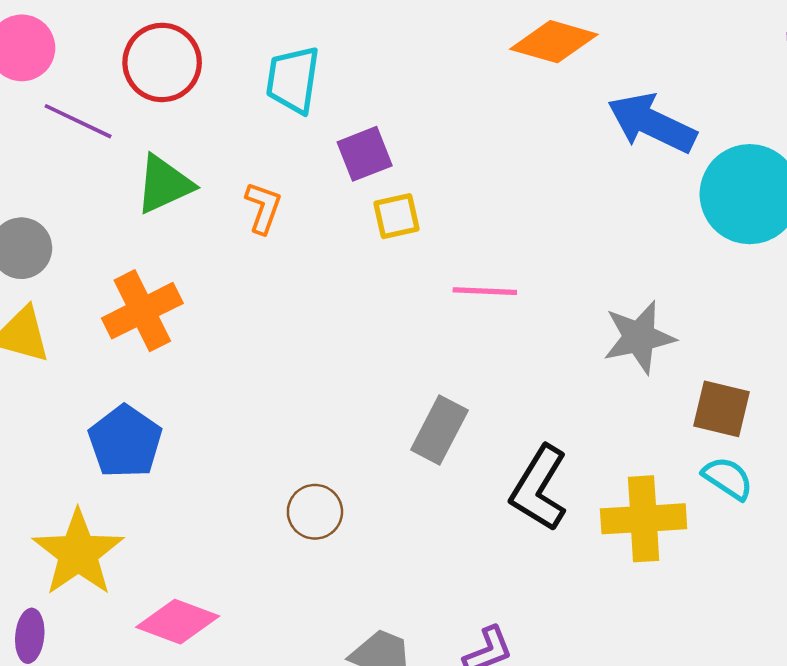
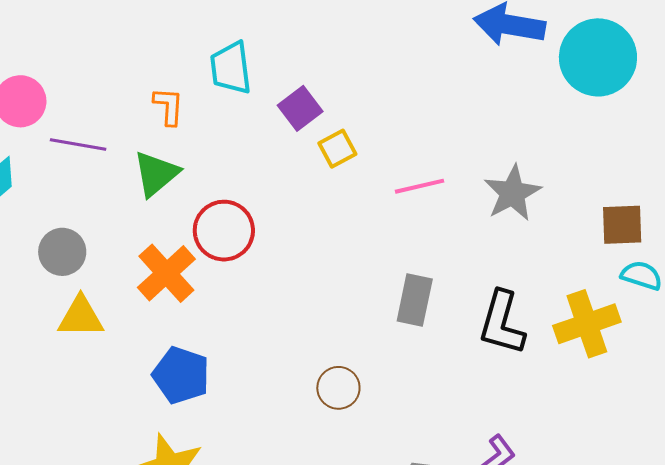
red circle: (162, 62) -> (224, 231), moved
orange L-shape: (263, 208) -> (169, 106), moved
gray star: (639, 337) -> (512, 193), moved

